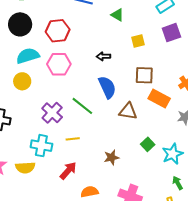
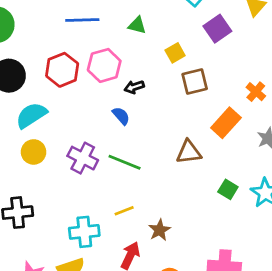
pink hexagon: (59, 64) -> (104, 65), moved
brown square: (144, 75) -> (195, 82), moved
blue semicircle: (107, 87) -> (121, 116), moved, size x0.6
orange rectangle: (159, 99) -> (226, 123), turned -60
purple cross: (52, 113) -> (83, 158), moved
brown star: (111, 157) -> (160, 230), moved

